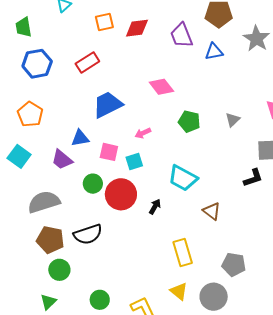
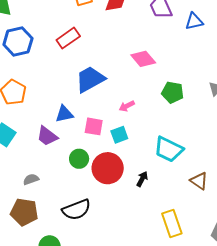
gray semicircle: (44, 202) -> (31, 179), size x0.5
brown pentagon: (50, 240) -> (24, 212), moved

